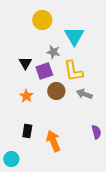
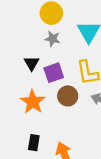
gray star: (53, 52) -> (53, 39), moved
orange star: (26, 96) -> (33, 102), size x1.5

